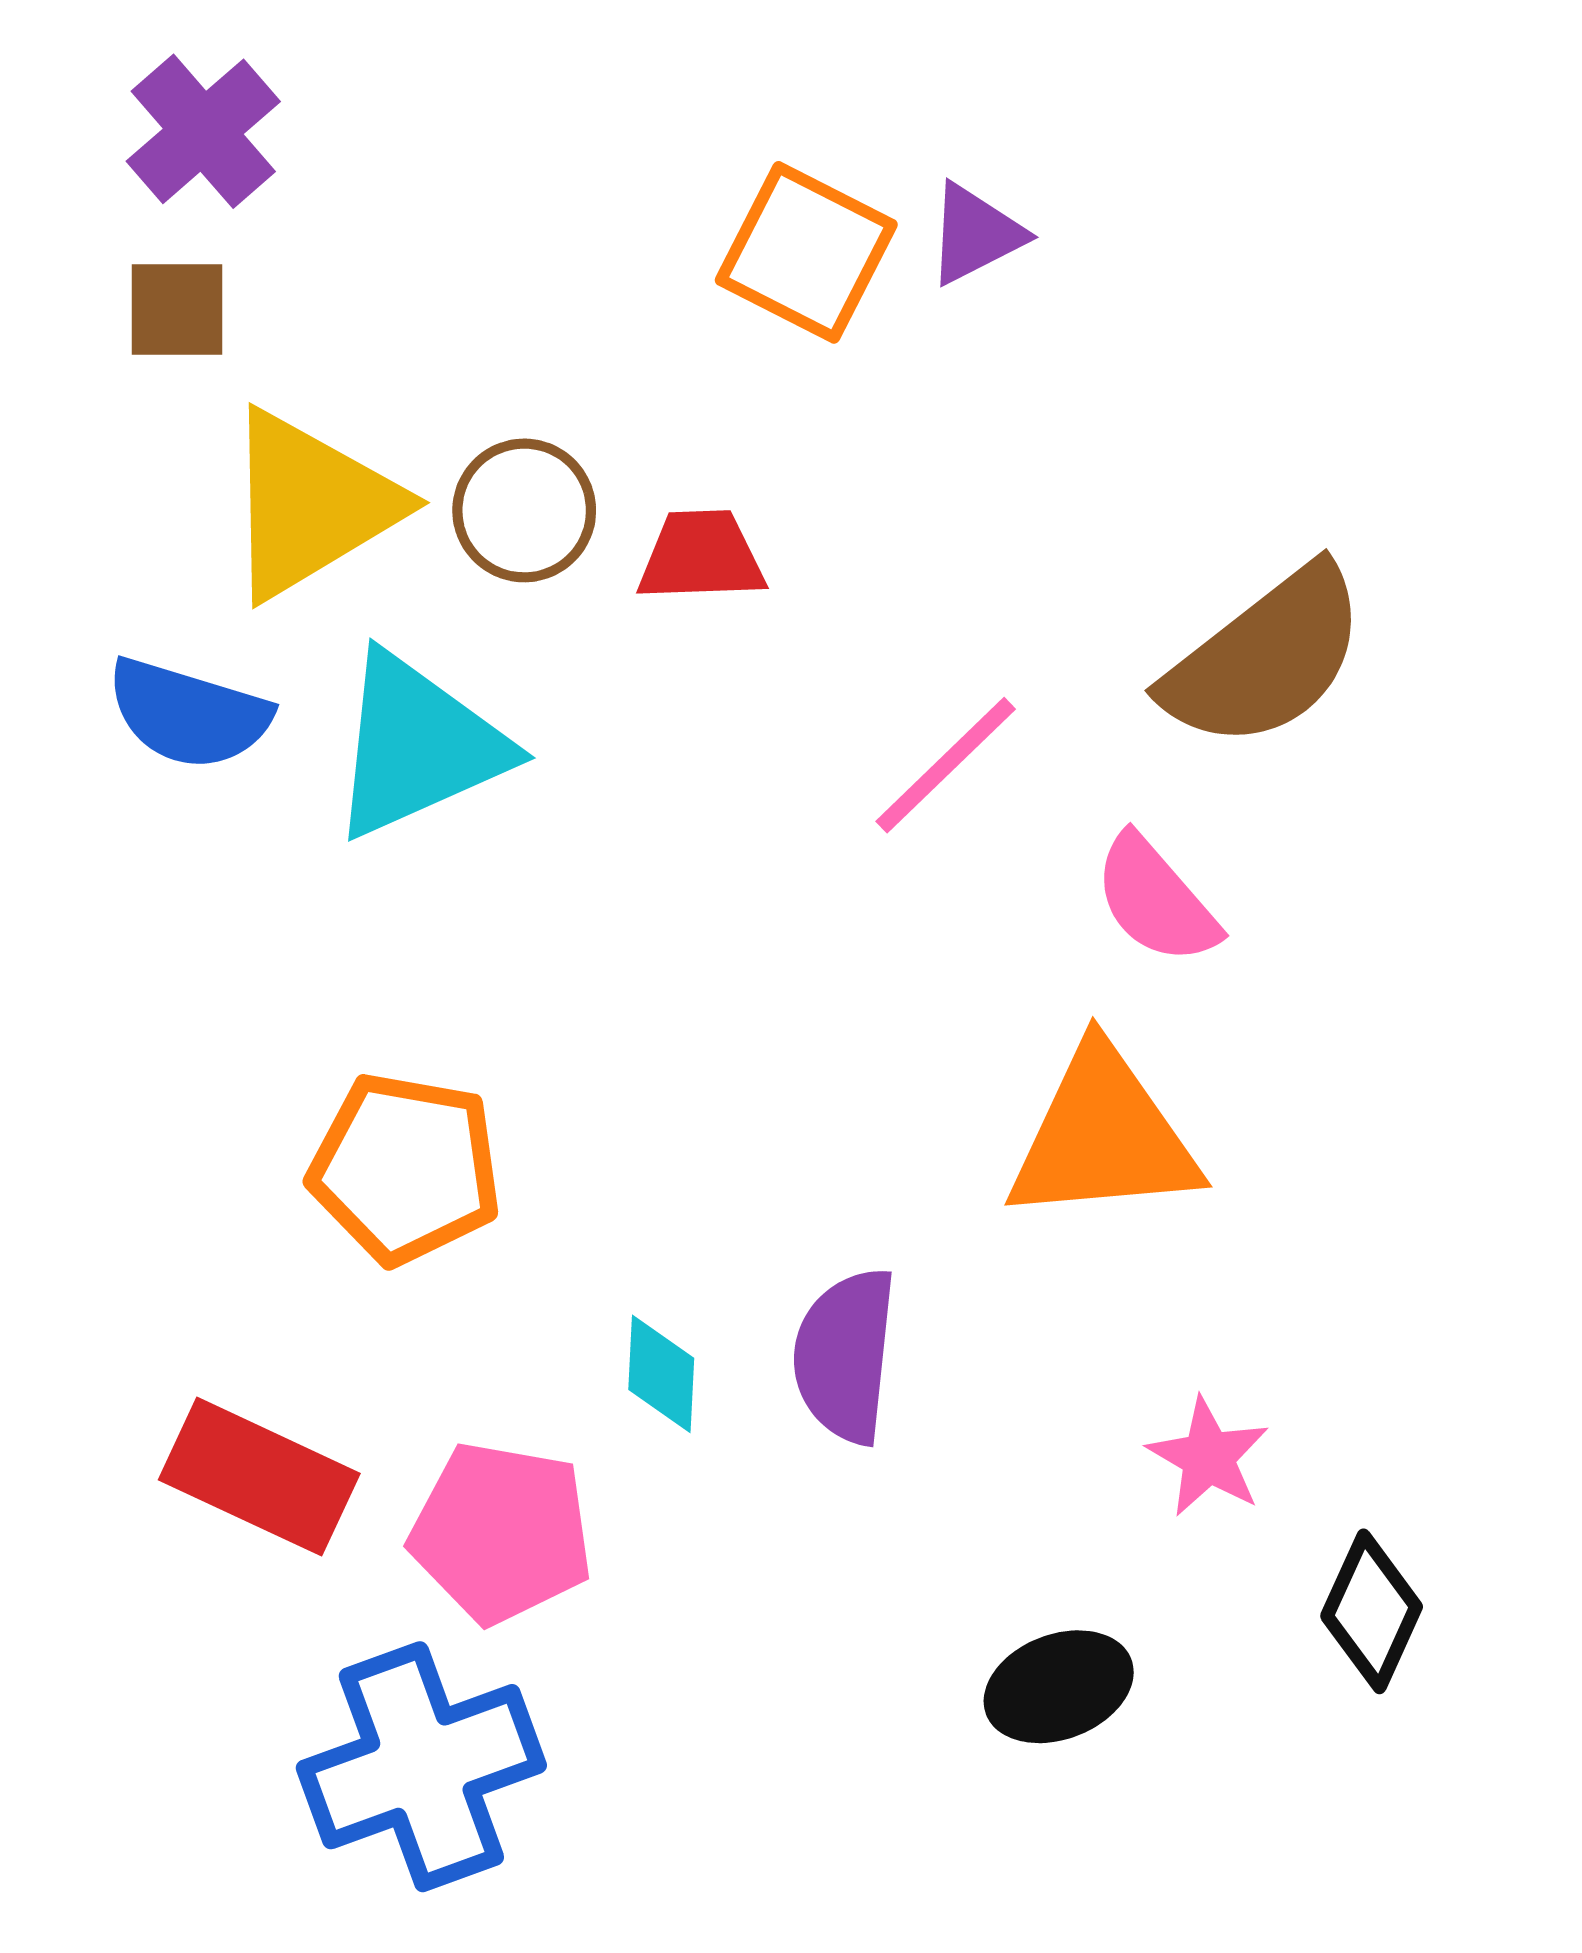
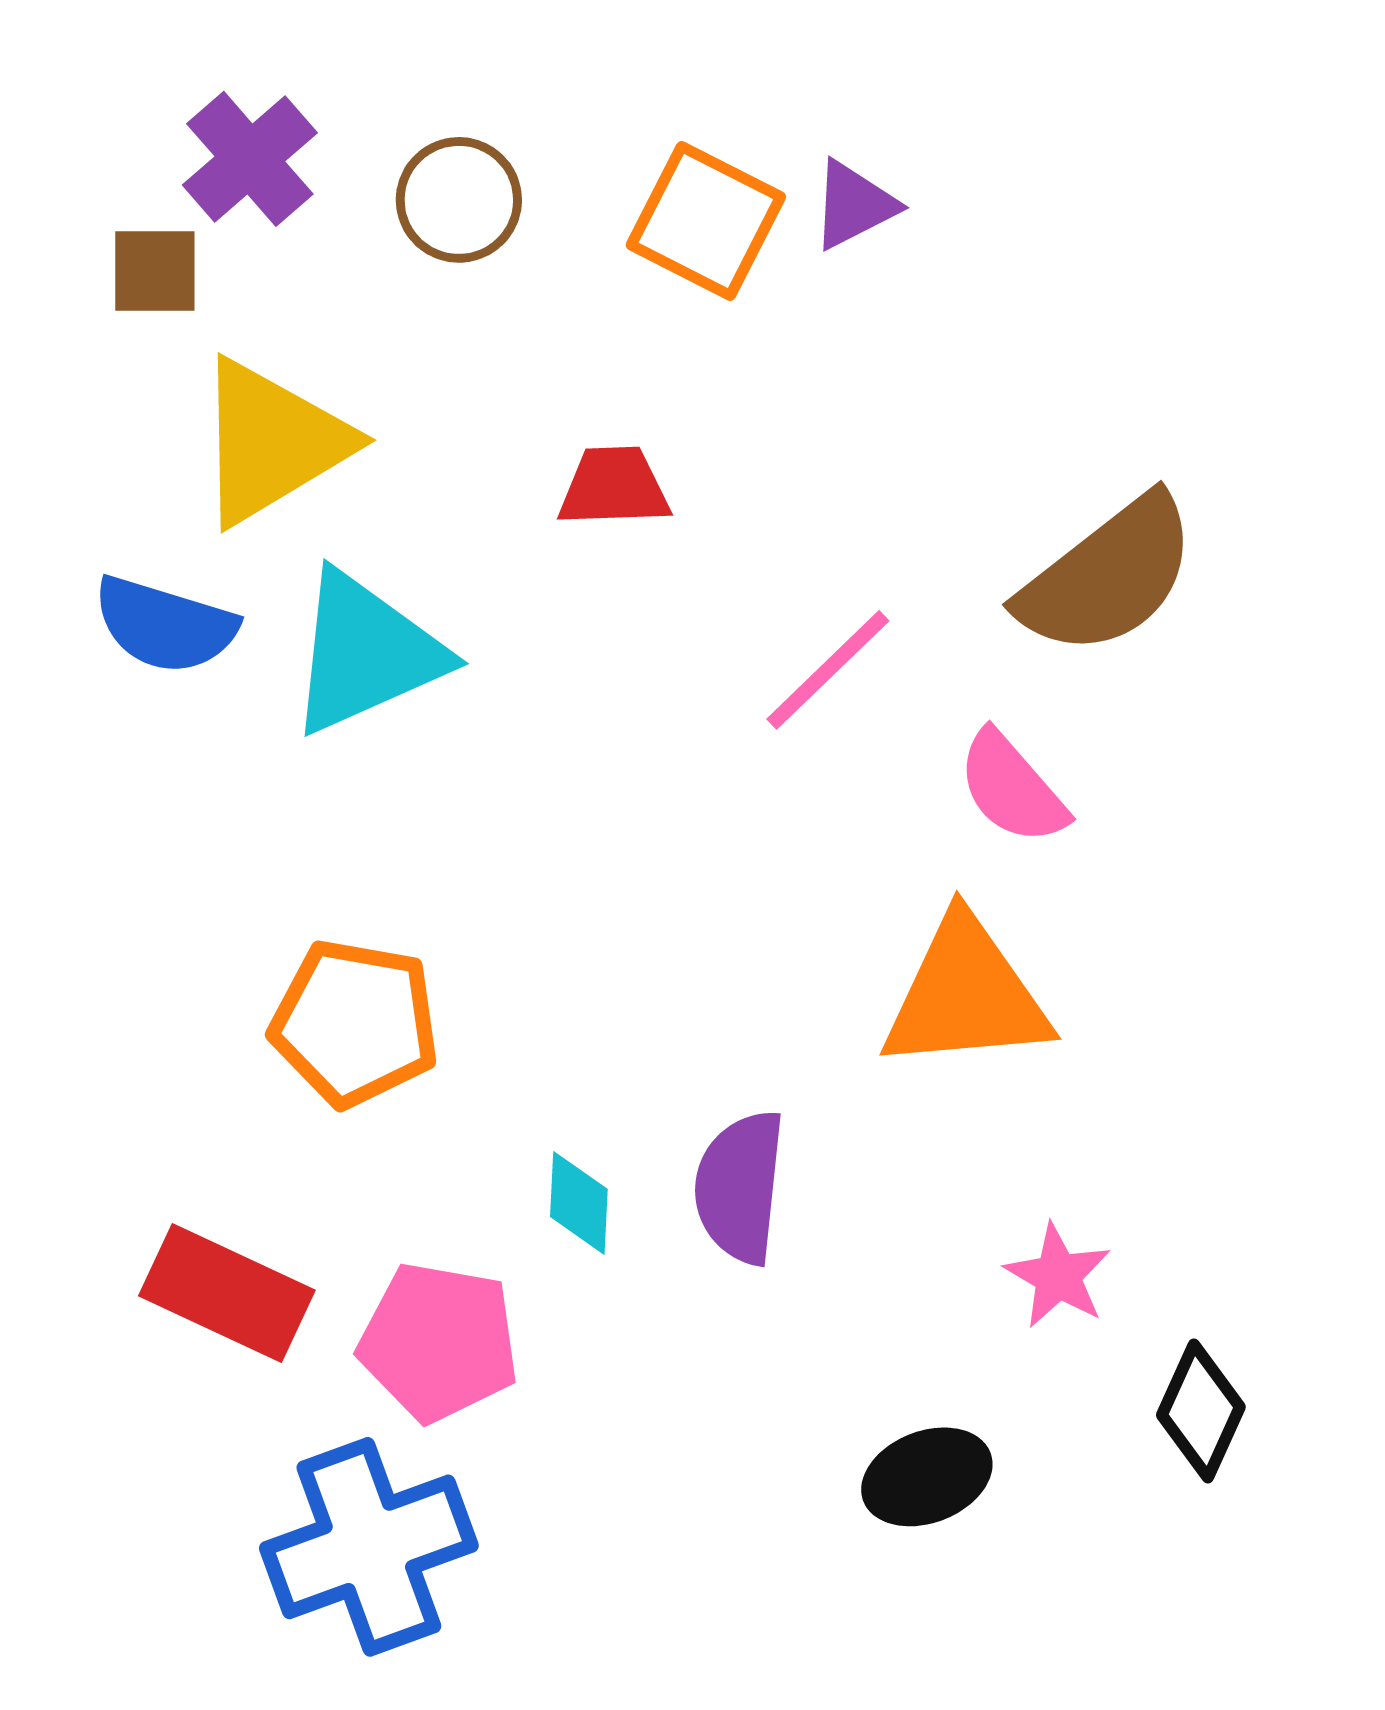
purple cross: (203, 131) -> (250, 159), moved
brown circle: (524, 510) -> (459, 200), moved

